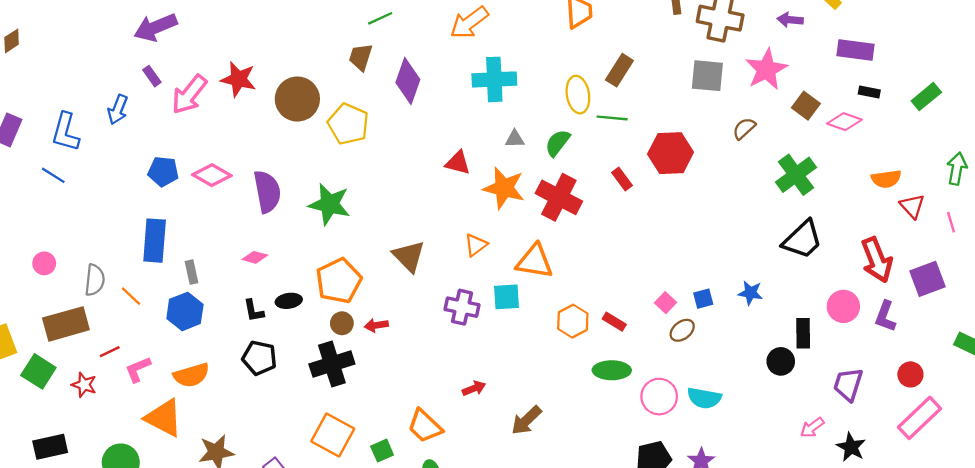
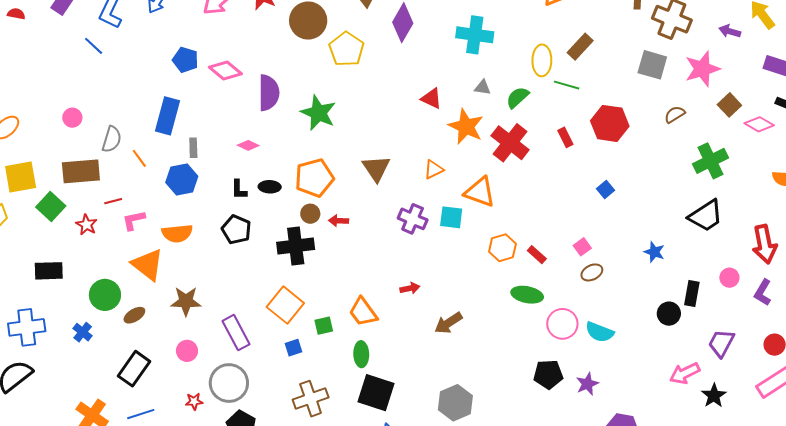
blue square: (703, 299) -> (606, 190), moved, turned -36
pink circle: (843, 306) -> (729, 278), size x0.7
pink arrow: (812, 427) -> (685, 373), size x1.4

